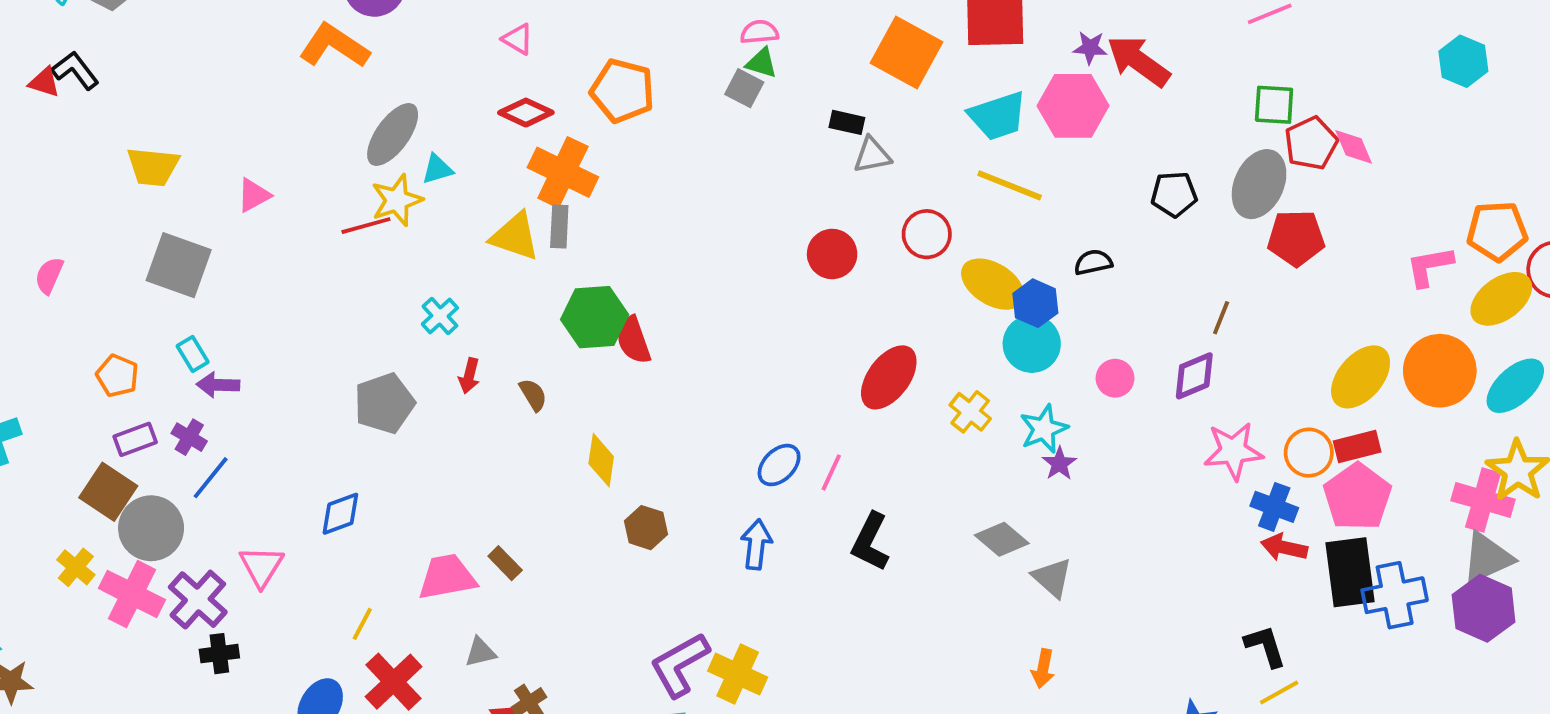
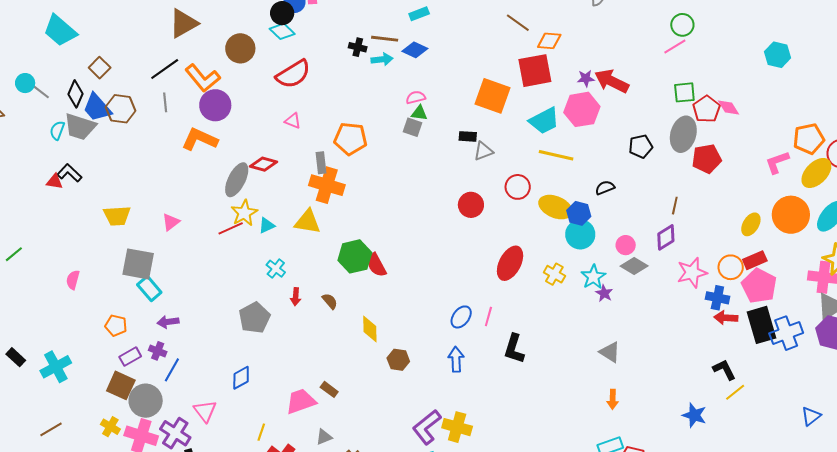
red diamond: (526, 113) -> (264, 164), moved
cyan triangle: (437, 169) -> (267, 225), moved
gray rectangle: (559, 226) -> (321, 163), moved
cyan rectangle: (193, 354) -> (149, 288), moved, size x1.4
yellow ellipse: (1361, 377) -> (751, 224), size x0.7
gray diamond: (1002, 539) -> (634, 266), moved

